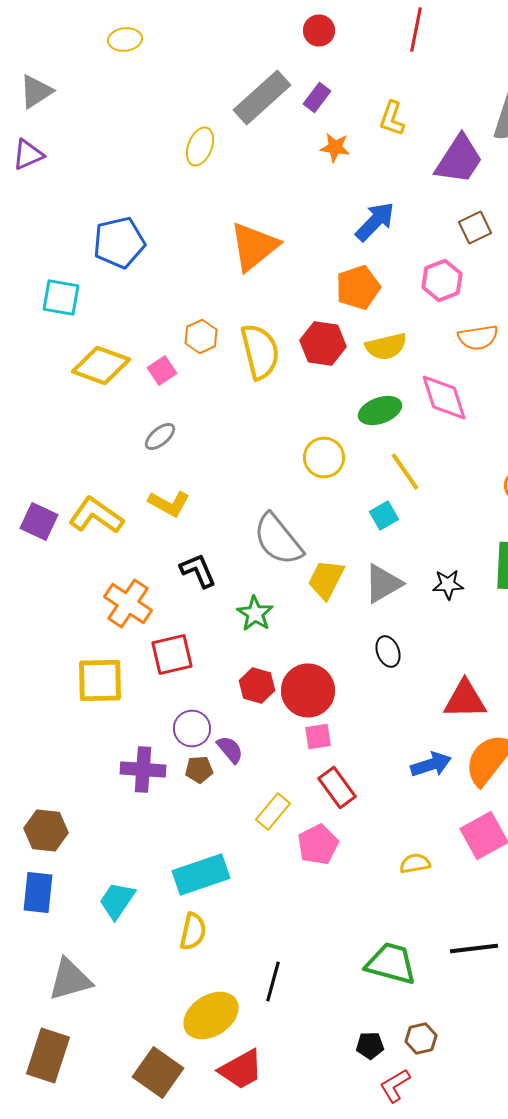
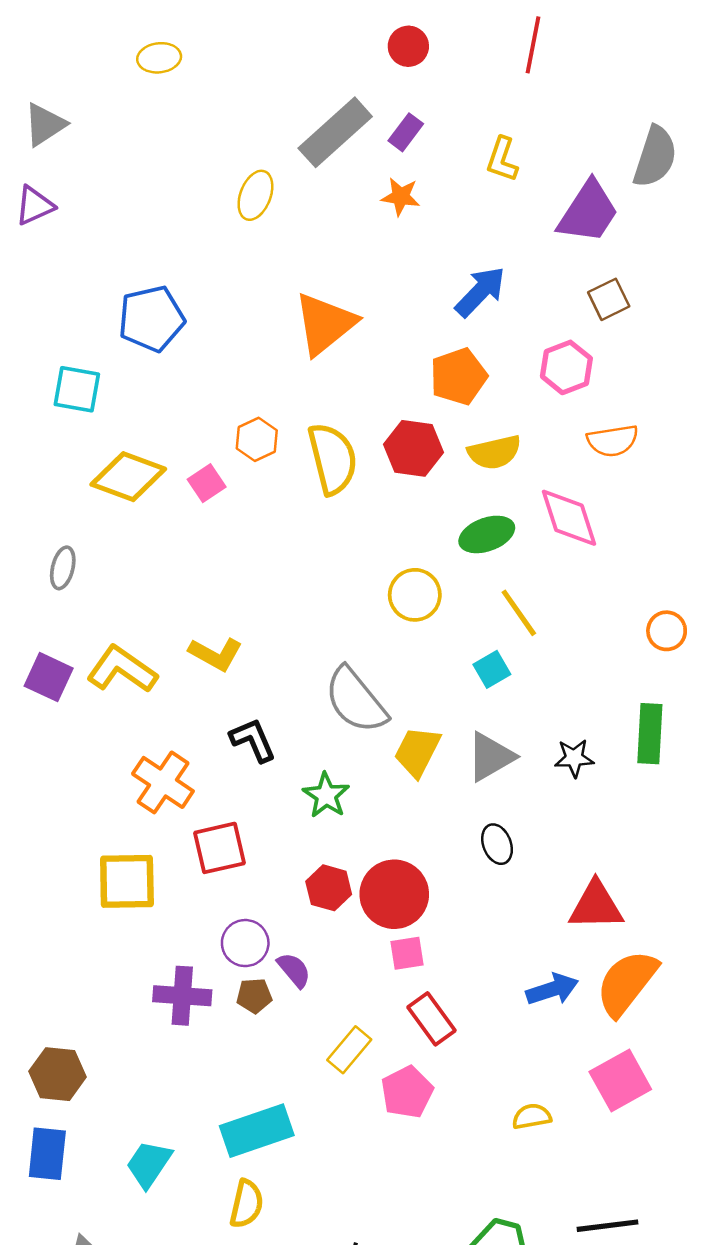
orange star: (335, 148) -> (401, 197), moved
gray ellipse: (160, 436) -> (63, 568), moved, turned -36

